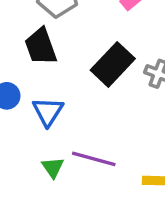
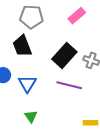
purple line: (94, 159) -> (69, 85), moved

